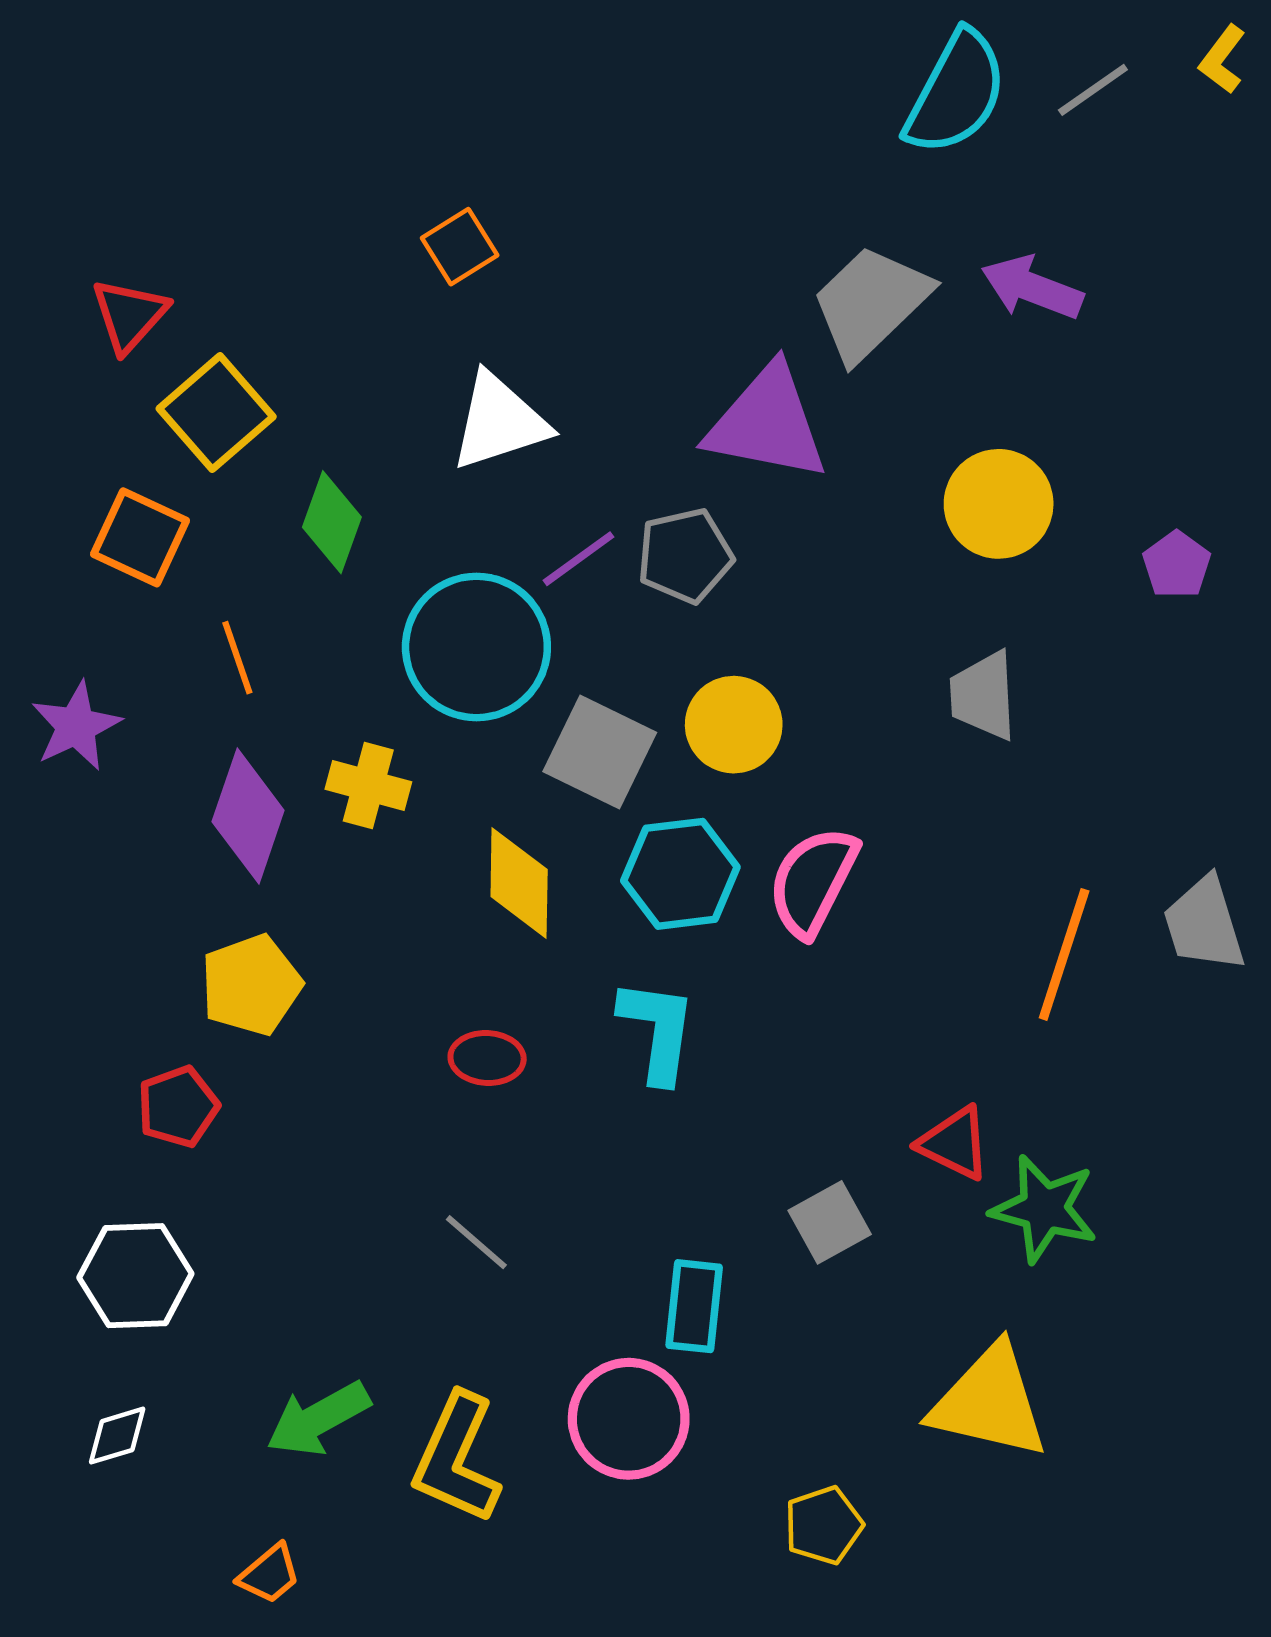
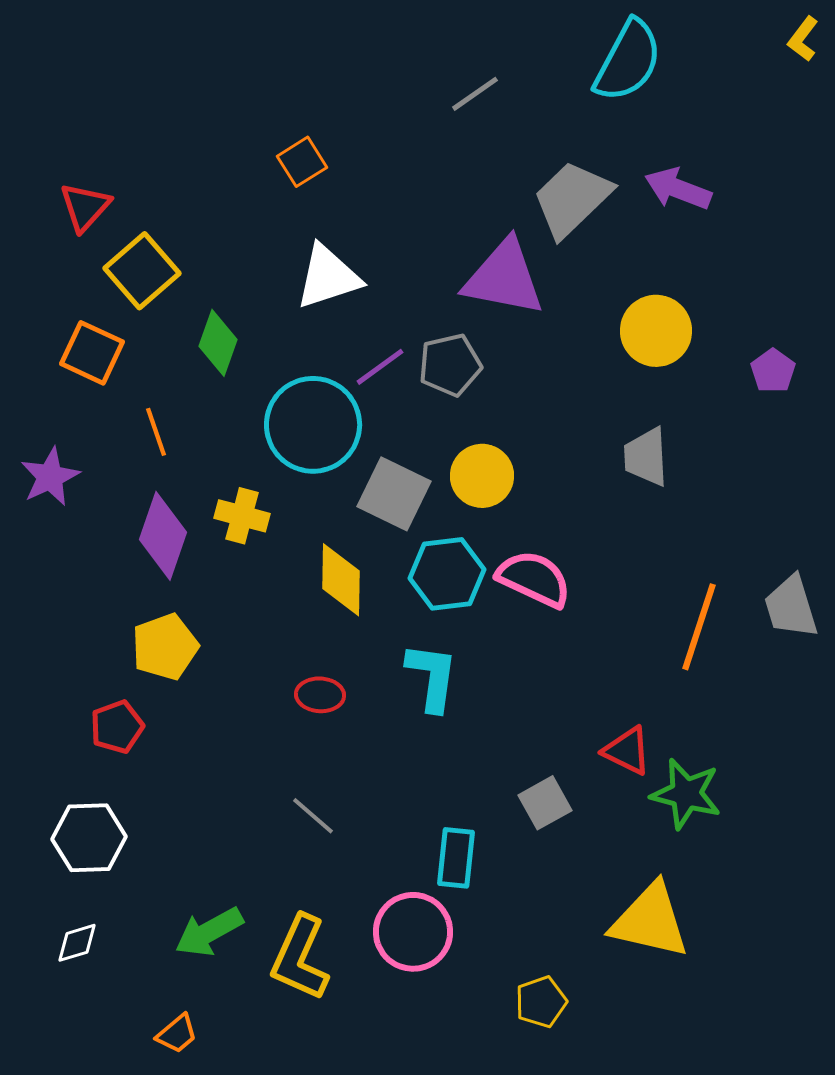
gray line: (1093, 90) -> (475, 94), moved
pink semicircle: (813, 881) -> (534, 579), turned 88

